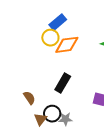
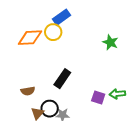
orange diamond: (67, 45) -> (30, 38), moved
brown semicircle: (29, 98) -> (28, 91), turned 112

